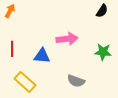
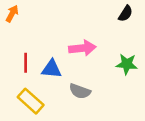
red line: (12, 49) -> (26, 63), moved
gray semicircle: (76, 81) -> (80, 91), moved

